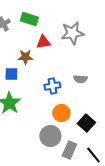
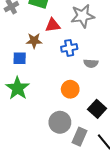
blue cross: (52, 86) -> (69, 48), moved
orange circle: (61, 113) -> (70, 89), moved

